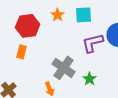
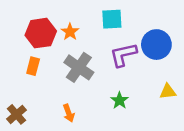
orange star: (58, 15) -> (70, 32), moved
gray cross: (64, 68) -> (79, 67), moved

